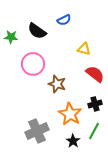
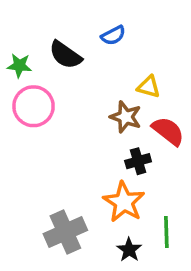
pink circle: (33, 64) -> (34, 106), moved
brown star: (57, 84) -> (126, 117), moved
black cross: (95, 104) -> (138, 161), moved
green line: (94, 131) -> (166, 232), turned -30

